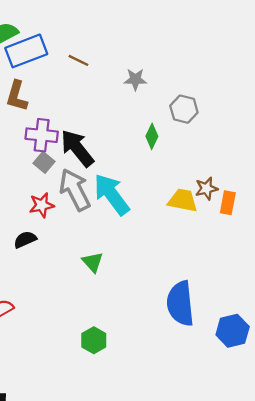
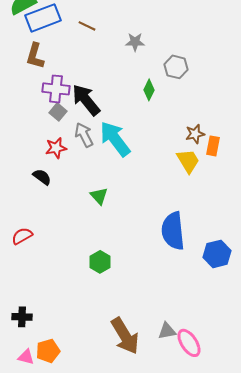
gray arrow: (75, 190) -> (84, 135), size x0.7
yellow trapezoid: (183, 200) -> (188, 161), moved, turned 48
black semicircle: (25, 239) -> (42, 177), turned 60

